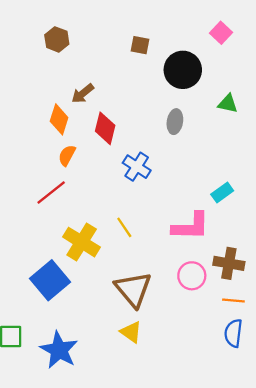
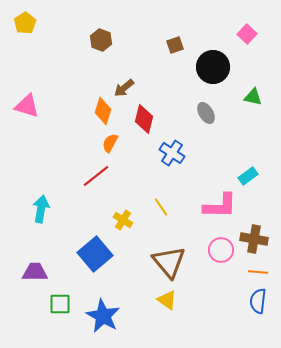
brown square: (140, 45) -> (175, 45), turned -30
gray ellipse: (175, 122) -> (206, 113), turned -40
yellow cross: (82, 242) -> (123, 220), size x0.6

